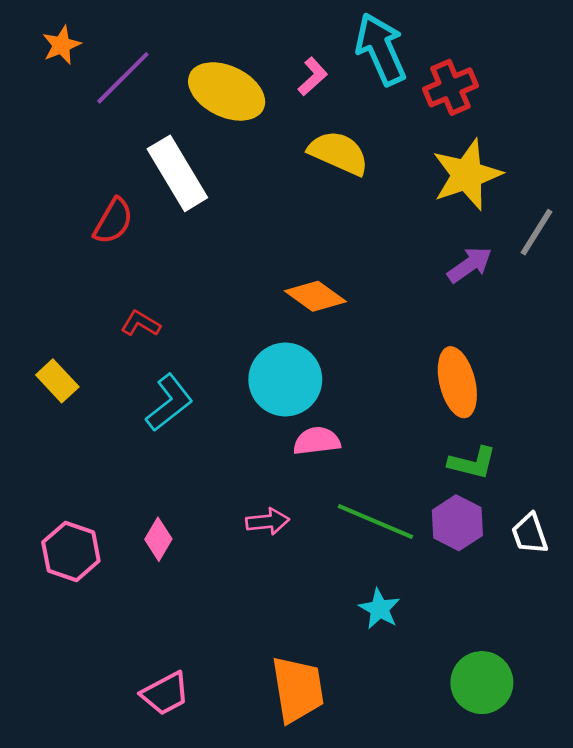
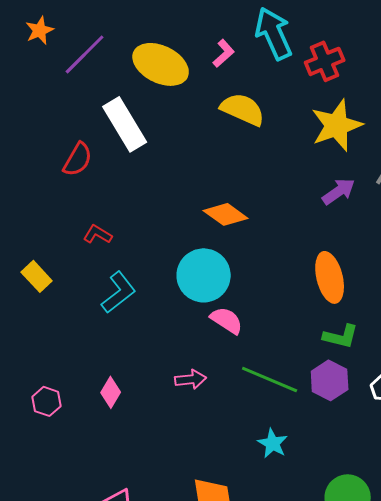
pink semicircle: (317, 441) -> (227, 320), turned 40
pink hexagon: (71, 552) -> (47, 401), size x0.7

